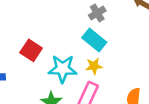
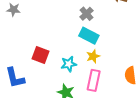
cyan star: (63, 69) -> (69, 64), size x0.7

